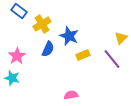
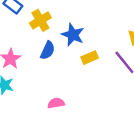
pink semicircle: (71, 95) -> (56, 103), moved

